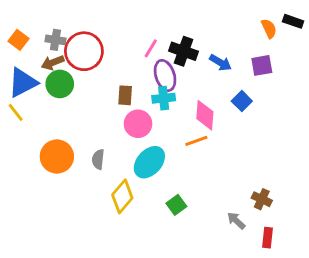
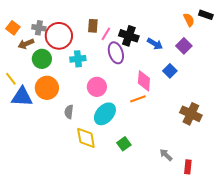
brown arrow: (53, 63) -> (26, 44), moved
purple square: (262, 65) -> (184, 46), turned -35
blue triangle: (23, 83) -> (22, 97), moved, turned 30
brown rectangle: (125, 95) -> (93, 26), moved
cyan cross: (164, 98) -> (78, 59), moved
orange circle: (57, 157) -> (47, 88), moved
yellow diamond: (122, 196) -> (86, 138), turned -50
brown cross: (262, 199) -> (191, 114), moved, size x1.5

